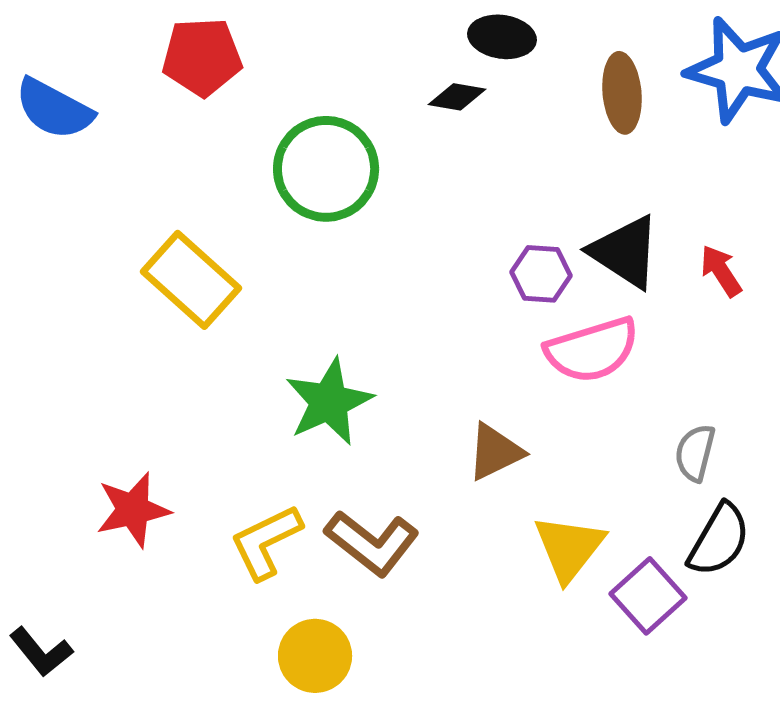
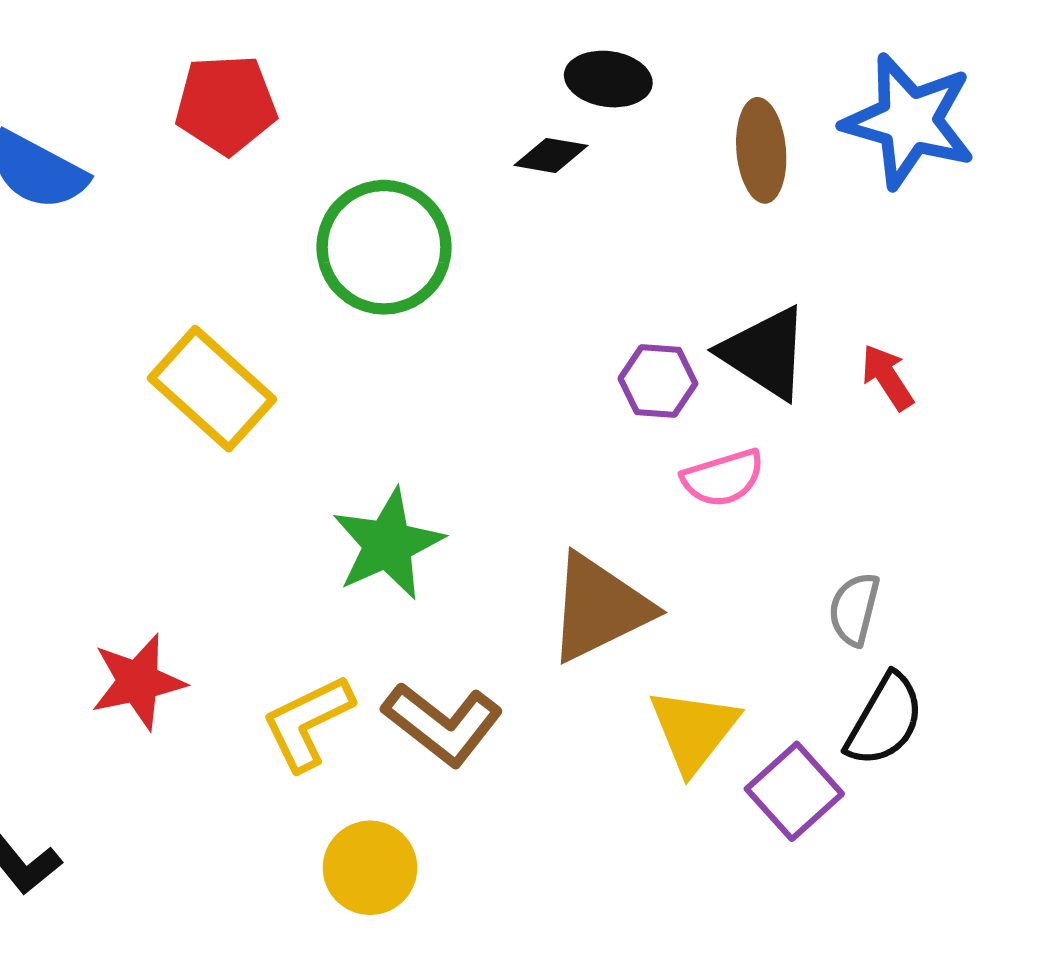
pink semicircle: (592, 350) -> (723, 478), size x0.7
brown triangle: (495, 452) -> (599, 608), size x1.5

